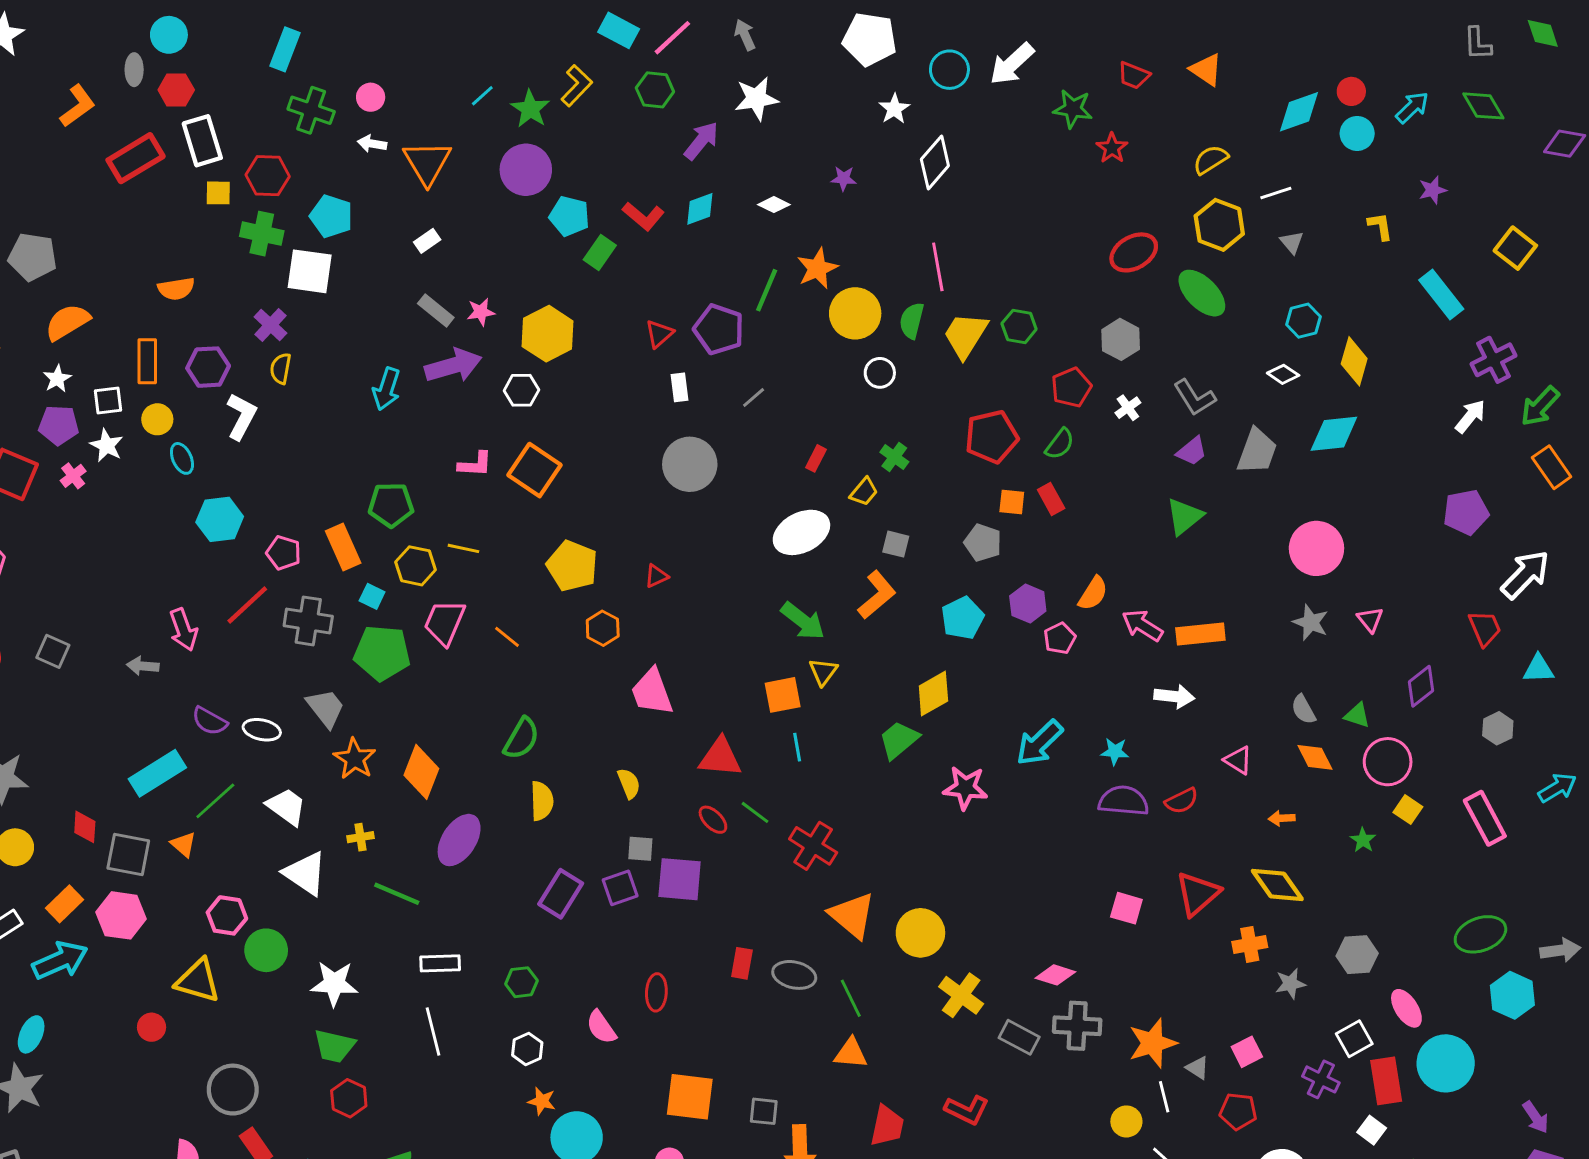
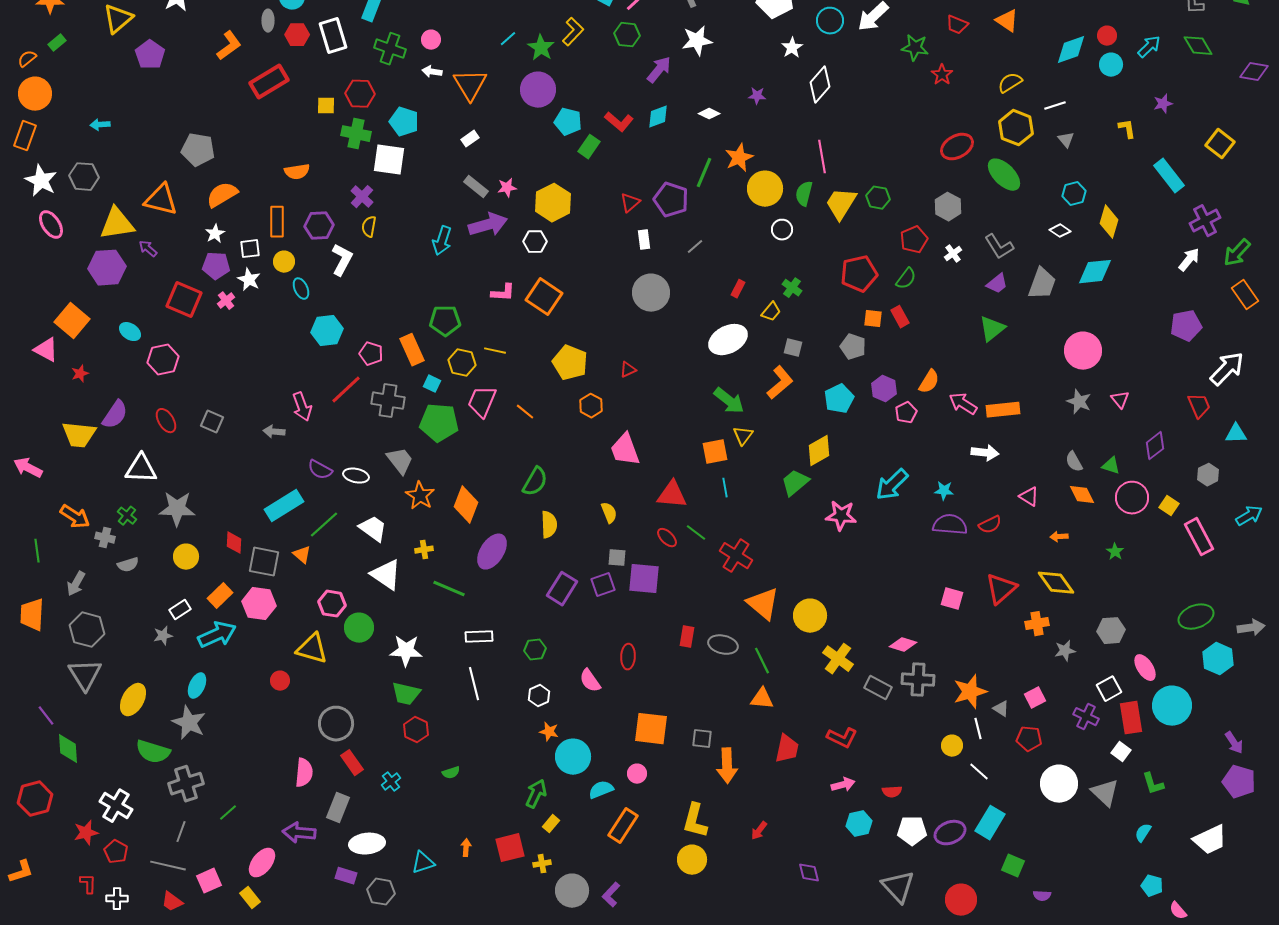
white rectangle: (202, 141) -> (333, 36), moved
yellow square: (1408, 810) -> (1169, 506), moved

